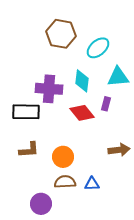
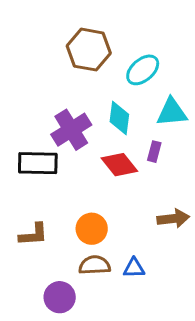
purple cross: (49, 89) -> (71, 130), turned -36
brown L-shape: (29, 150) -> (33, 235), moved

